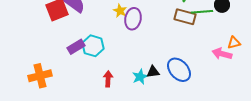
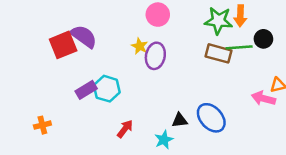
orange cross: (40, 76) -> (42, 125), size x0.6
cyan star: (140, 77) -> (164, 140), moved
red arrow: (108, 79) -> (125, 129), turned 35

